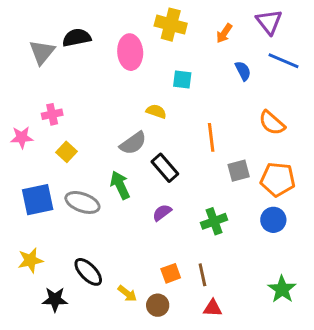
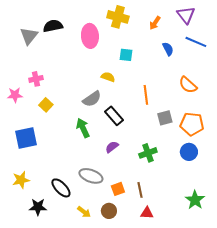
gray ellipse: (82, 202) -> (91, 176), moved
yellow arrow: (127, 294) -> (84, 212), moved

